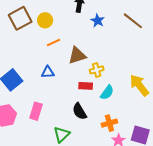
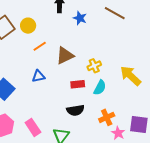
yellow cross: (97, 70) -> (94, 66), moved
pink rectangle: (36, 111) -> (33, 127), moved, turned -42
black semicircle: (80, 111) -> (75, 110), turned -60

